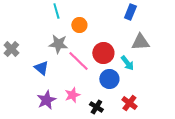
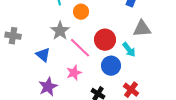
gray star: (58, 44) -> (60, 31), turned 30
gray cross: (11, 49) -> (13, 36), turned -35
pink star: (72, 95) -> (74, 73), moved

